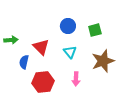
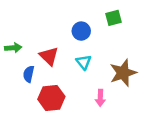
green square: (95, 30) -> (113, 18), moved
pink arrow: (76, 79) -> (100, 98), moved

